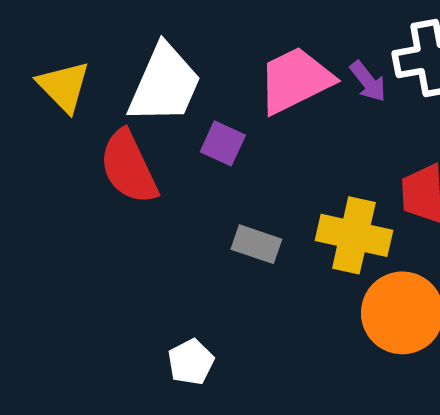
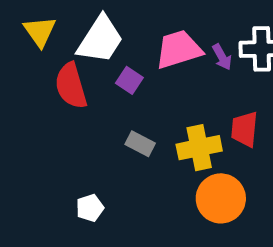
yellow cross: (354, 235) -> (199, 148), turned -33

